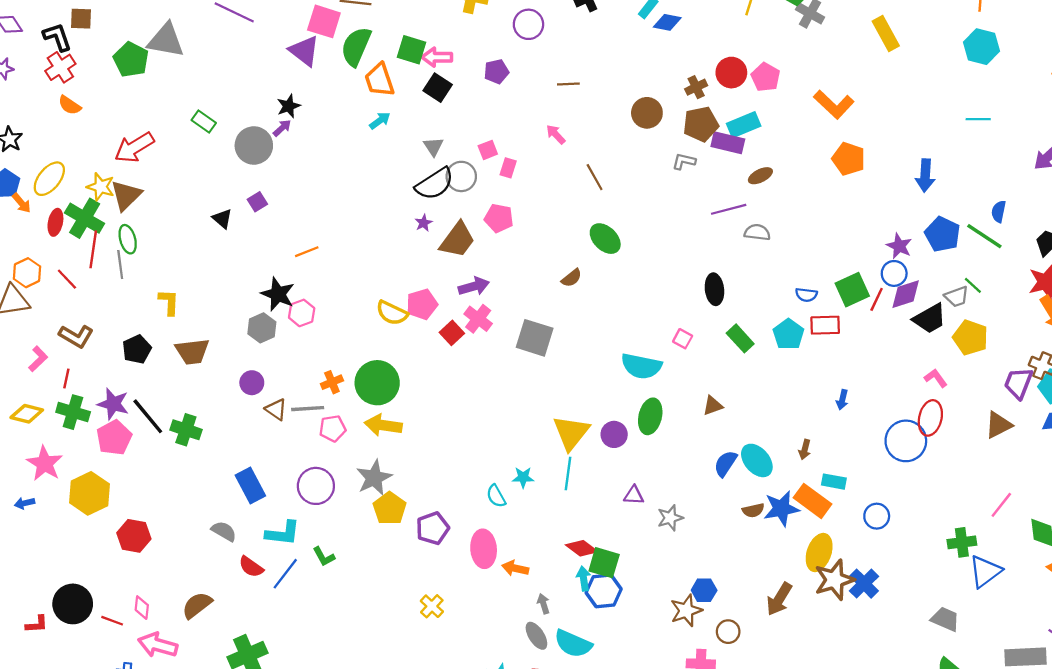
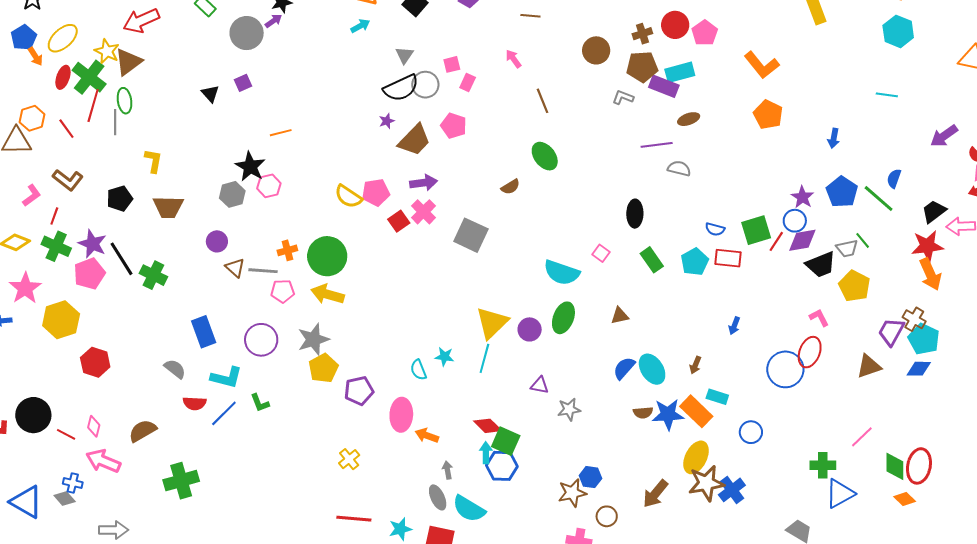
blue arrow: (925, 176) -> (834, 138), size x0.7
red semicircle: (251, 567) -> (195, 403), turned -40

